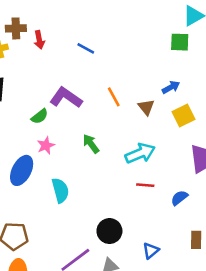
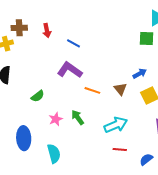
red arrow: (39, 40) -> (47, 31), moved
orange line: (114, 97) -> (92, 90), moved, turned -42
purple L-shape: (66, 98) -> (70, 70), moved
pink star: (46, 145) -> (56, 119), moved
blue ellipse: (22, 170) -> (24, 138), turned -30

